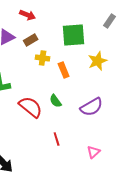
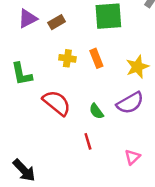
yellow cross: (43, 58) -> (67, 58), moved
yellow star: (98, 61) -> (137, 67), moved
green semicircle: (56, 101) -> (96, 111), moved

